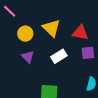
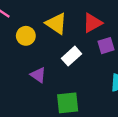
red triangle: (80, 33) -> (92, 23), turned -30
purple triangle: (28, 57) -> (38, 75), moved

